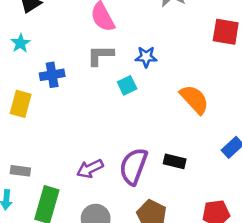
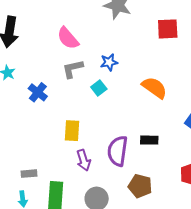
blue cross: (52, 75) -> (38, 92), turned -30
yellow rectangle: (21, 104) -> (72, 131), moved
purple arrow: (90, 169) -> (84, 160), turned -70

